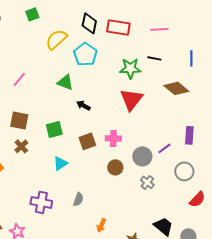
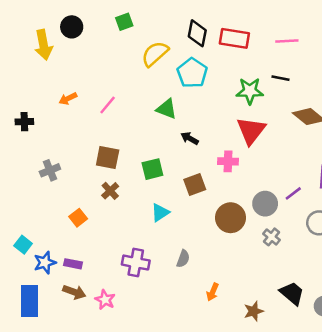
pink cross: (113, 138) -> (228, 161), moved
brown circle: (115, 167) -> (231, 218), size x1.5

